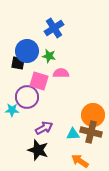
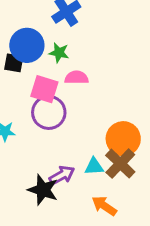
purple circle: (27, 97) -> (49, 112), moved
purple arrow: (44, 128) -> (62, 175), moved
brown cross: (91, 132) -> (120, 164), turned 30

